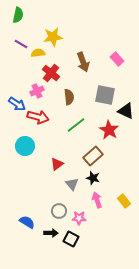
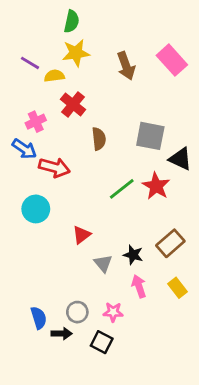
green semicircle: (18, 15) -> (72, 21), moved
pink rectangle: (117, 59) -> (172, 60), moved, size x1.5
brown arrow: (83, 62) -> (126, 66), moved
pink cross: (37, 91) -> (36, 122), moved
green line: (76, 125) -> (122, 189), moved
brown rectangle: (93, 156) -> (170, 243), moved
gray circle: (59, 211) -> (77, 312), moved
blue semicircle: (27, 222) -> (39, 318), turned 42
black arrow: (51, 233) -> (62, 334), moved

